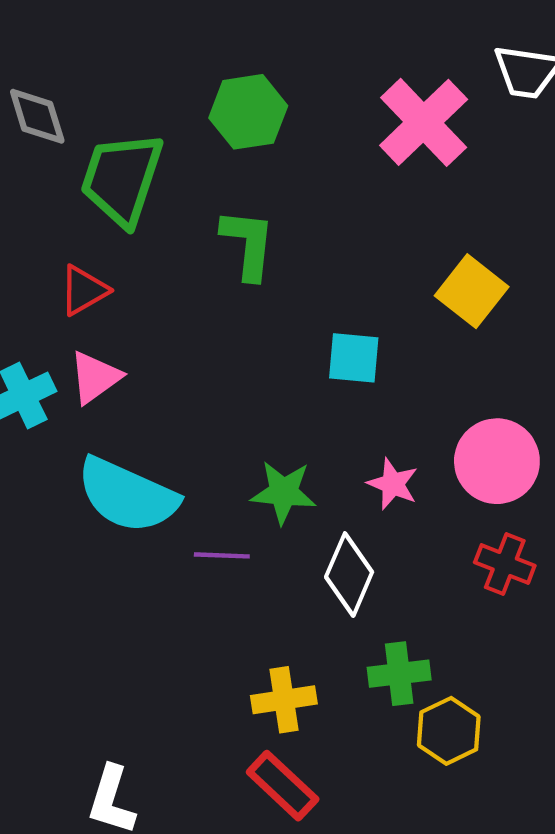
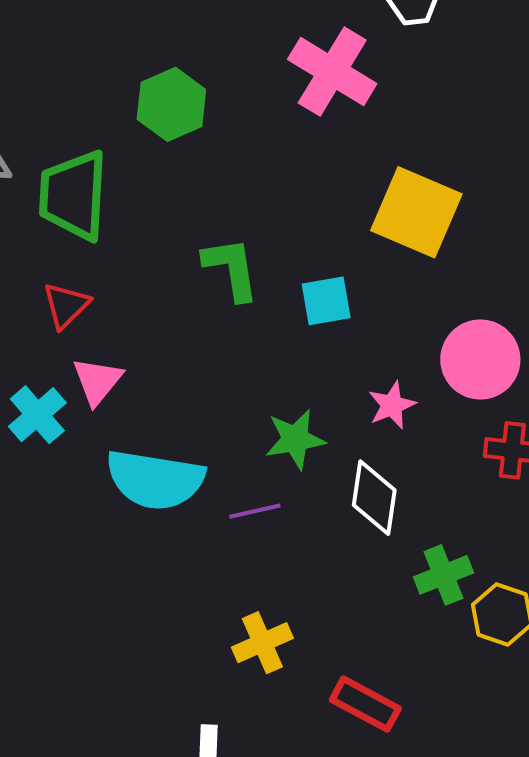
green L-shape: (248, 244) -> (231, 269), moved
yellow square: (472, 291) -> (416, 212), size x1.4
pink star: (393, 484) -> (392, 405), turned -30
yellow cross: (284, 700) -> (262, 643), moved

